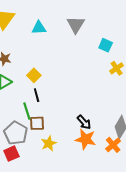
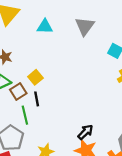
black arrow: (84, 122) -> (85, 132), turned -98
brown square: (37, 123) -> (18, 91), moved, turned -35

